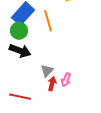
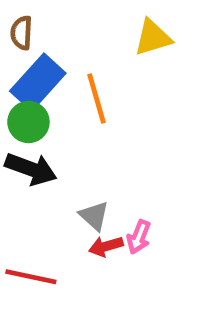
gray triangle: (47, 71) -> (94, 216), turned -32
red arrow: (52, 84) -> (106, 246), turned -120

